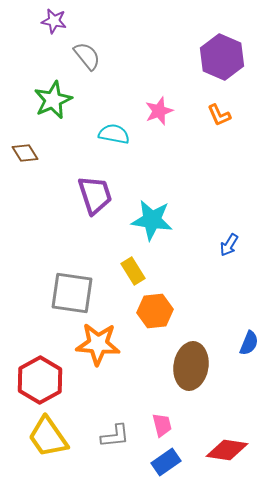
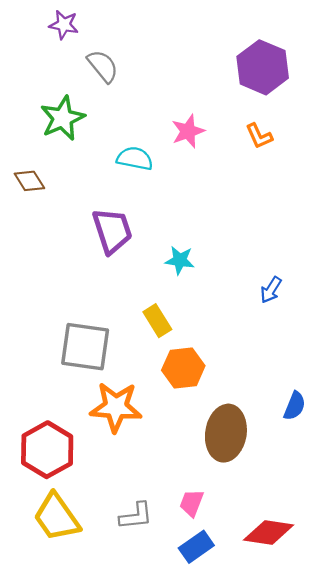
cyan star: (152, 220) -> (180, 260), size x0.6
pink trapezoid: (162, 425) -> (192, 503), turned -145

